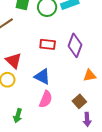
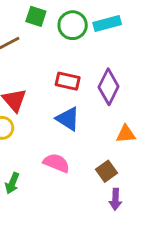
blue triangle: (42, 77) -> (68, 119), moved
pink semicircle: (46, 99) -> (56, 163), turned -96

